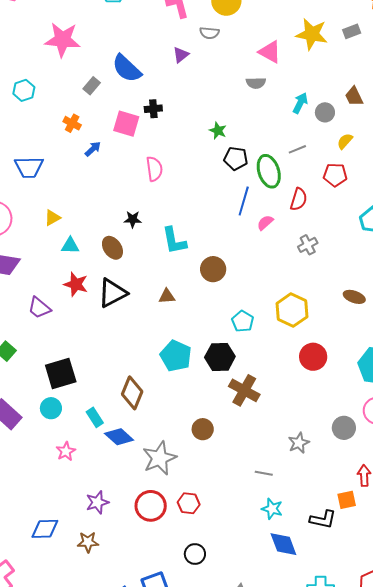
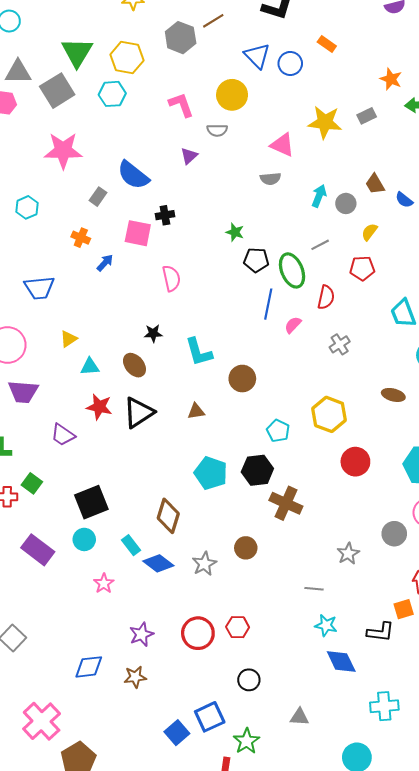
gray star: (160, 458) -> (204, 564), moved, size x0.7

